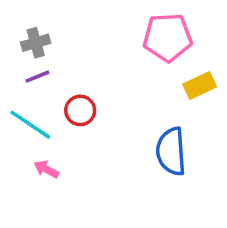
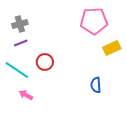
blue semicircle: (171, 151) -> (96, 85), size x0.6

